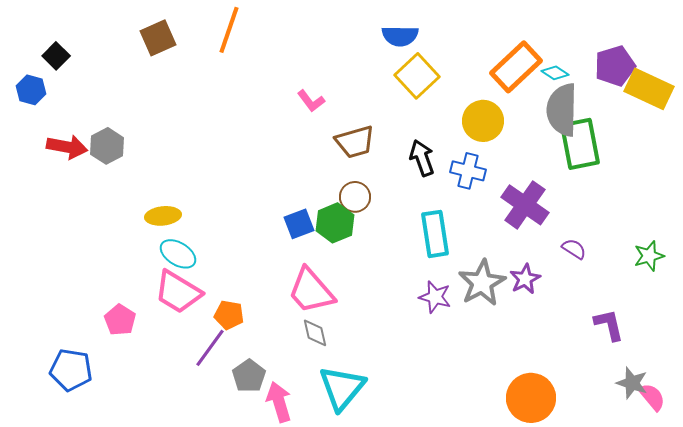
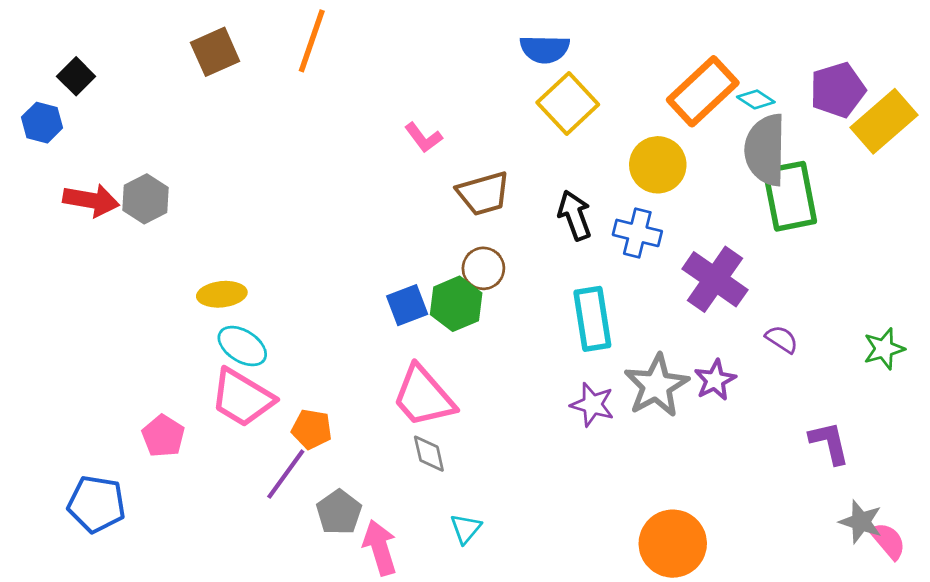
yellow rectangle: (649, 89) -> (884, 121), turned -66
cyan triangle: (342, 388) -> (466, 529), size x0.5
orange circle: (531, 398) -> (673, 544), moved

